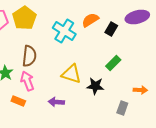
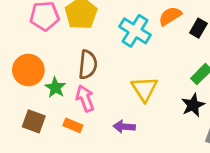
yellow triangle: (71, 74) -> (144, 89), turned 40
black star: (95, 86) -> (193, 105), moved, turned -30

